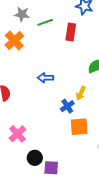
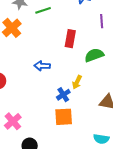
red rectangle: (71, 32) -> (70, 39), moved
orange square: (79, 127) -> (64, 117), moved

